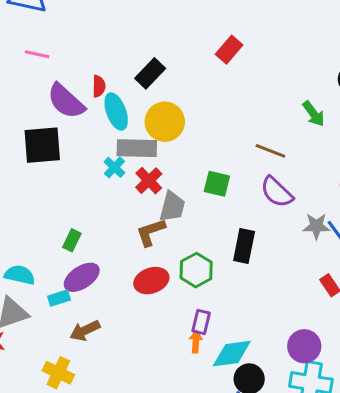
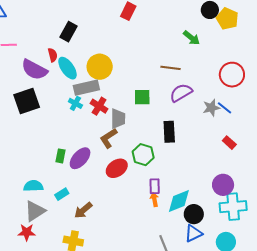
black rectangle: (150, 73) -> (68, 32), moved
purple semicircle: (277, 192) -> (181, 93), turned 120
purple ellipse: (82, 277) -> (80, 158), moved

